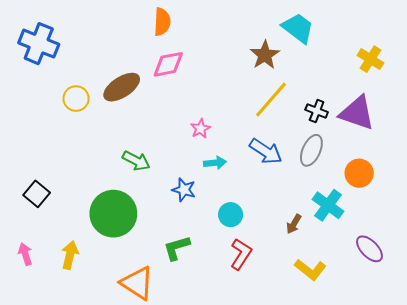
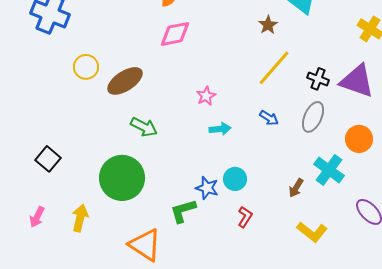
brown star: (265, 55) -> (268, 25), size x0.7
brown ellipse: (122, 87) -> (125, 81), moved
blue arrow: (266, 151) -> (269, 118), size x0.6
blue star: (184, 190) -> (207, 188), moved
pink arrow: (25, 254) -> (37, 217), turned -135
red L-shape: (241, 254) -> (245, 217), size x0.7

